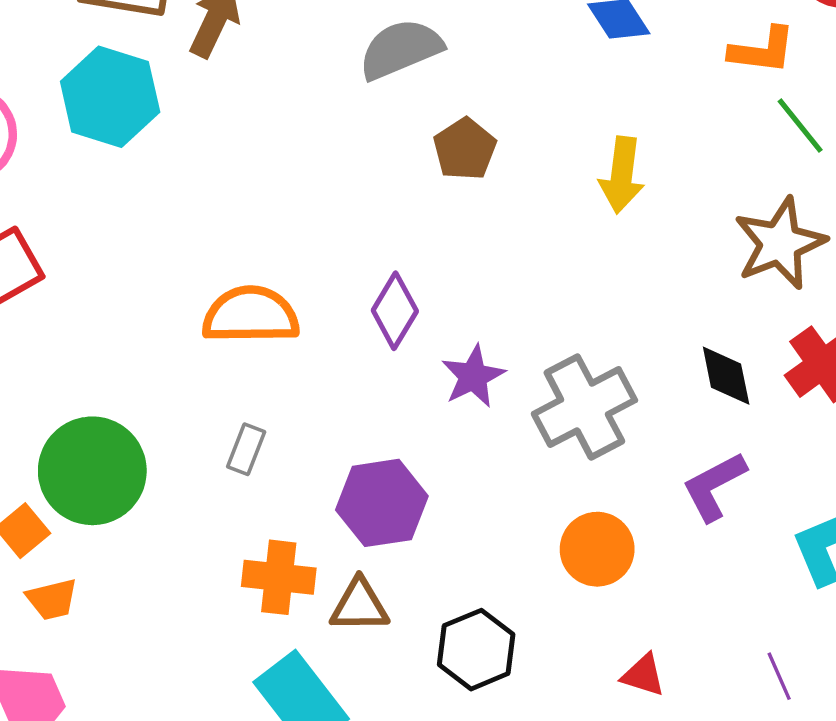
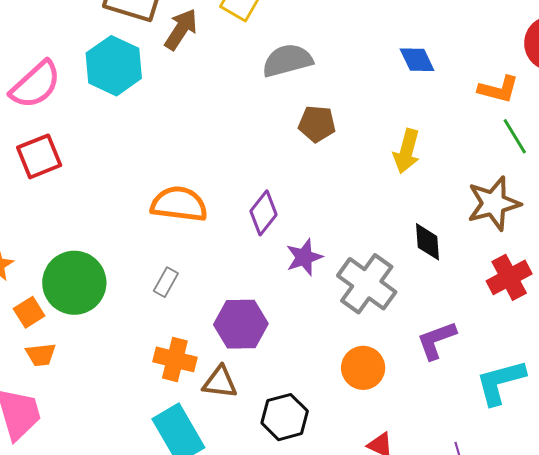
brown pentagon: (465, 149) -> (317, 124), turned 30
black diamond: (726, 376) -> (427, 242), moved
gray cross: (584, 407) -> (367, 284), turned -34

